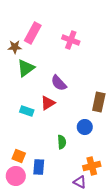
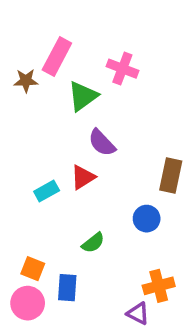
green triangle: (26, 68) -> (83, 96), moved
cyan rectangle: (27, 111) -> (47, 191), turned -48
green semicircle: (62, 142) -> (93, 243), moved, turned 56

